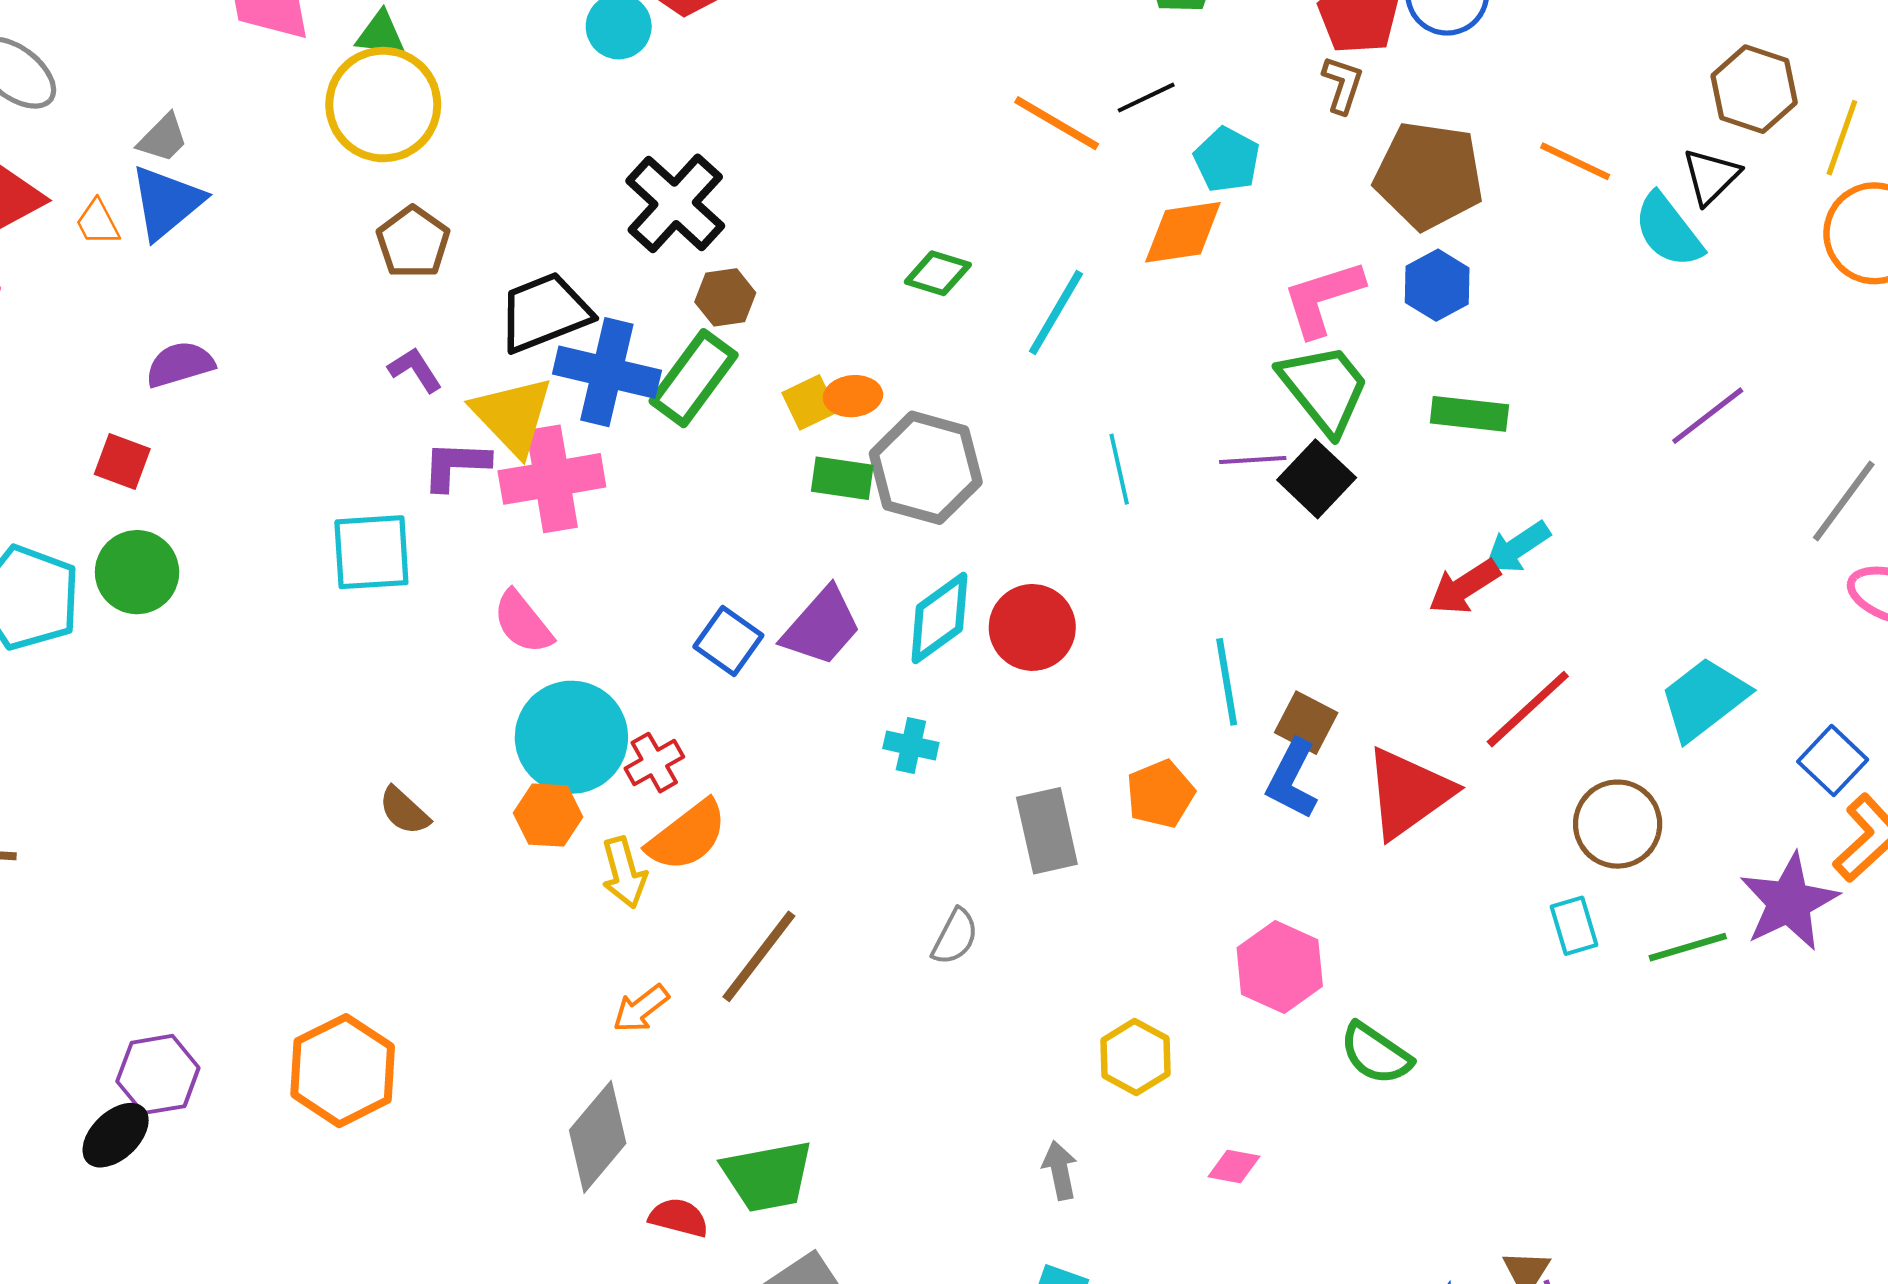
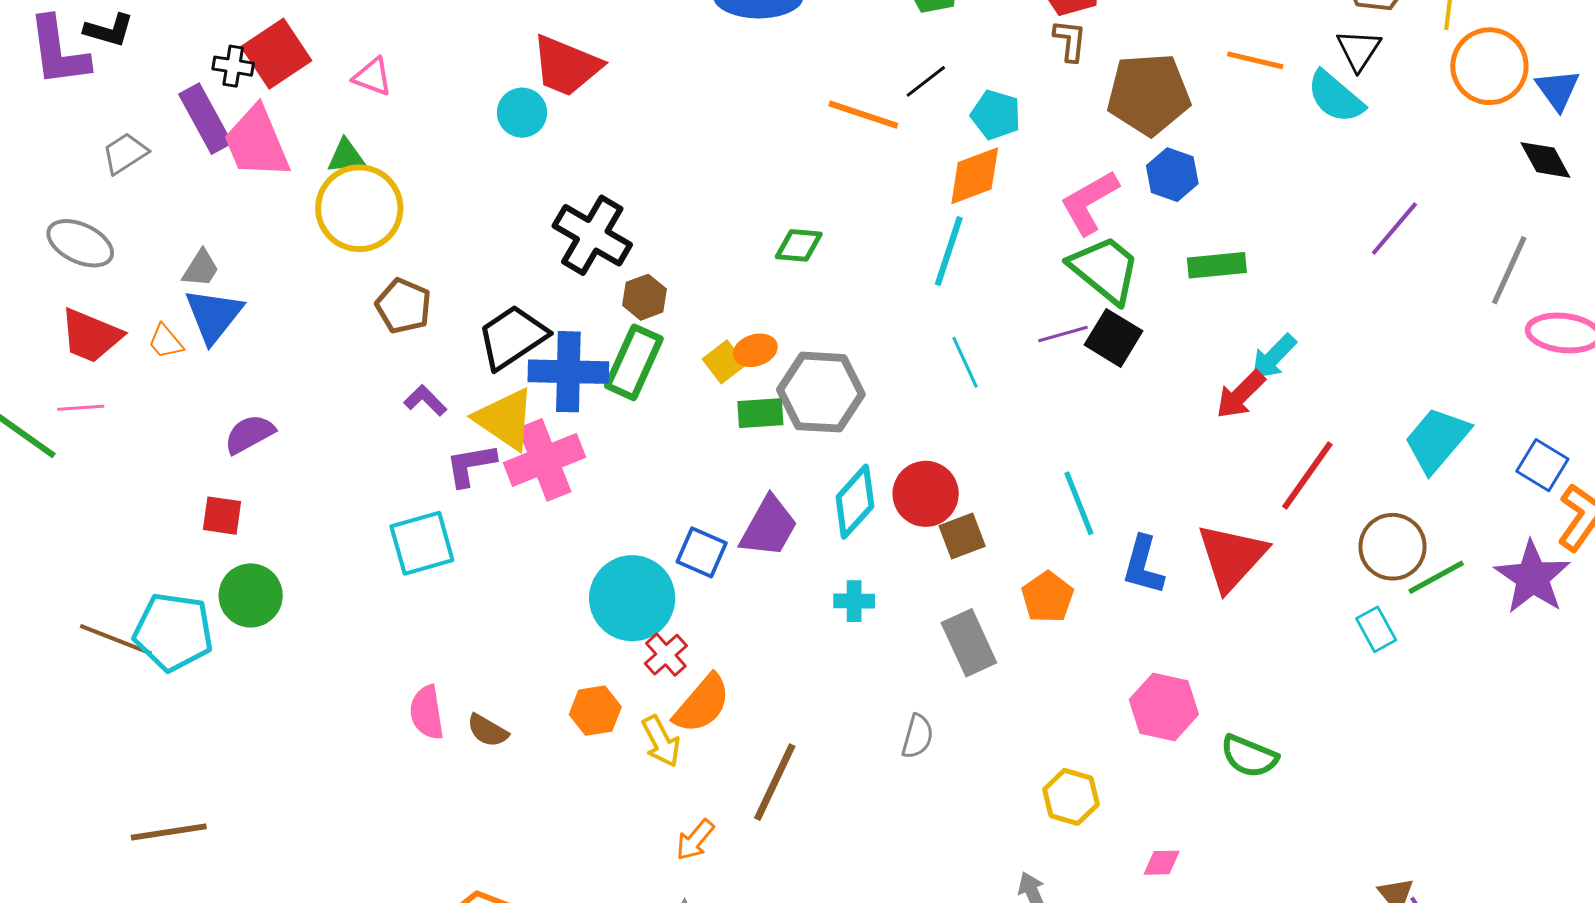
cyan line: (1056, 312) -> (949, 251), moved
pink semicircle: (523, 622) -> (427, 712), moved, turned 42
brown square: (1306, 723) -> (962, 536), moved, turned -36
cyan circle: (571, 737) -> (632, 598), moved
green line: (1688, 947) -> (1436, 577), moved

